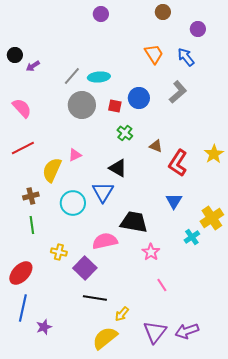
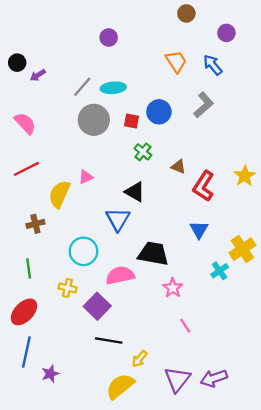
purple circle: (101, 14) -> (109, 37), moved
cyan circle: (73, 203) -> (83, 251), moved
green line: (32, 225) -> (29, 268), moved

